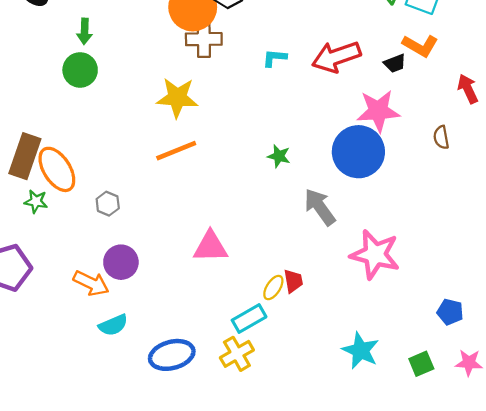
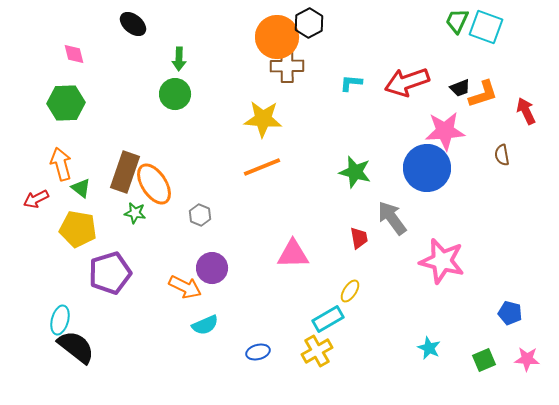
orange L-shape: (420, 46) -> (483, 94), moved, turned -48
green star: (279, 156) -> (355, 172), size x1.5
red trapezoid: (293, 281) -> (359, 238), moved
cyan star: (361, 351) -> (429, 348), size x0.7
blue ellipse: (172, 355) -> (258, 352), size x0.6

